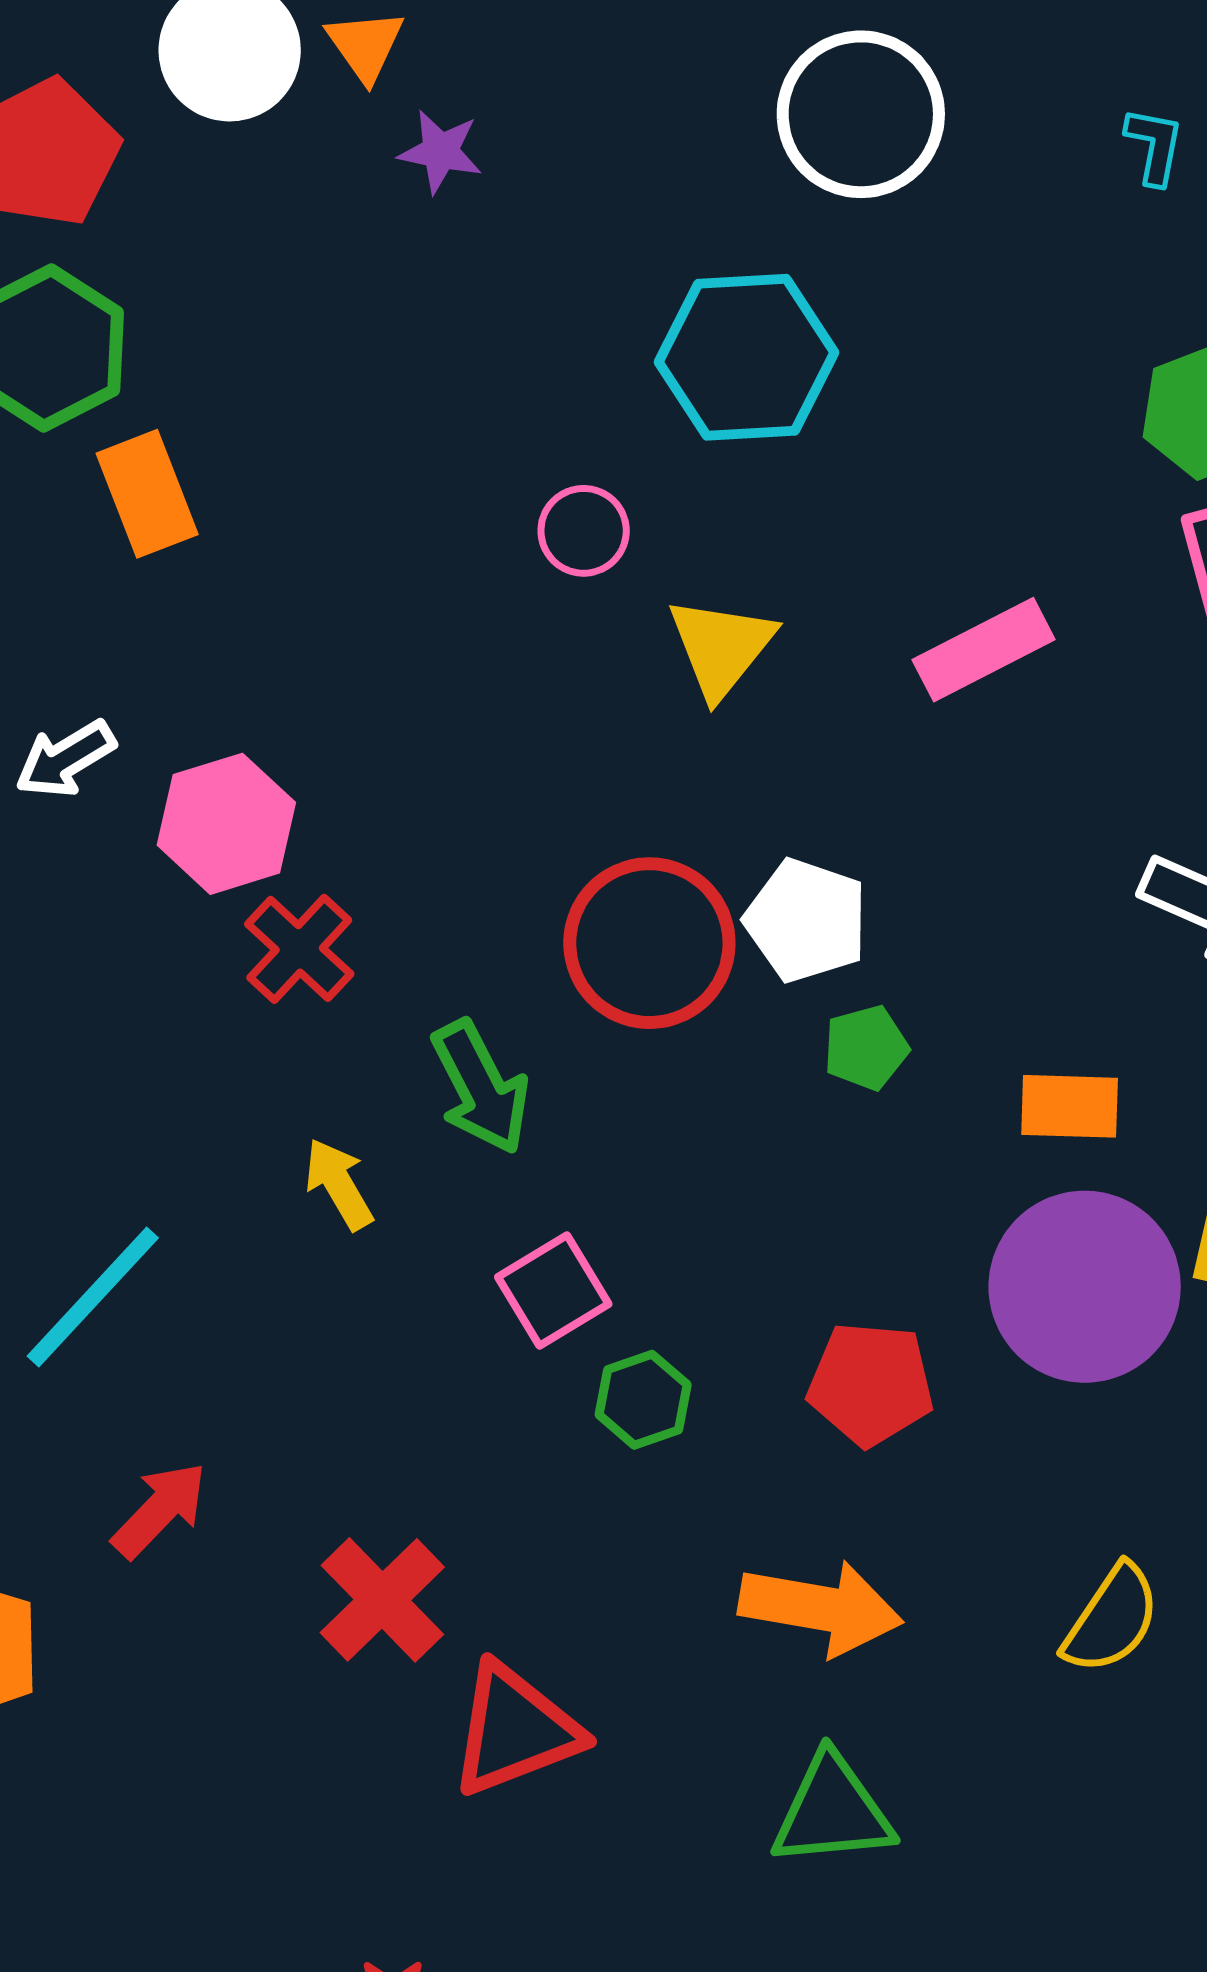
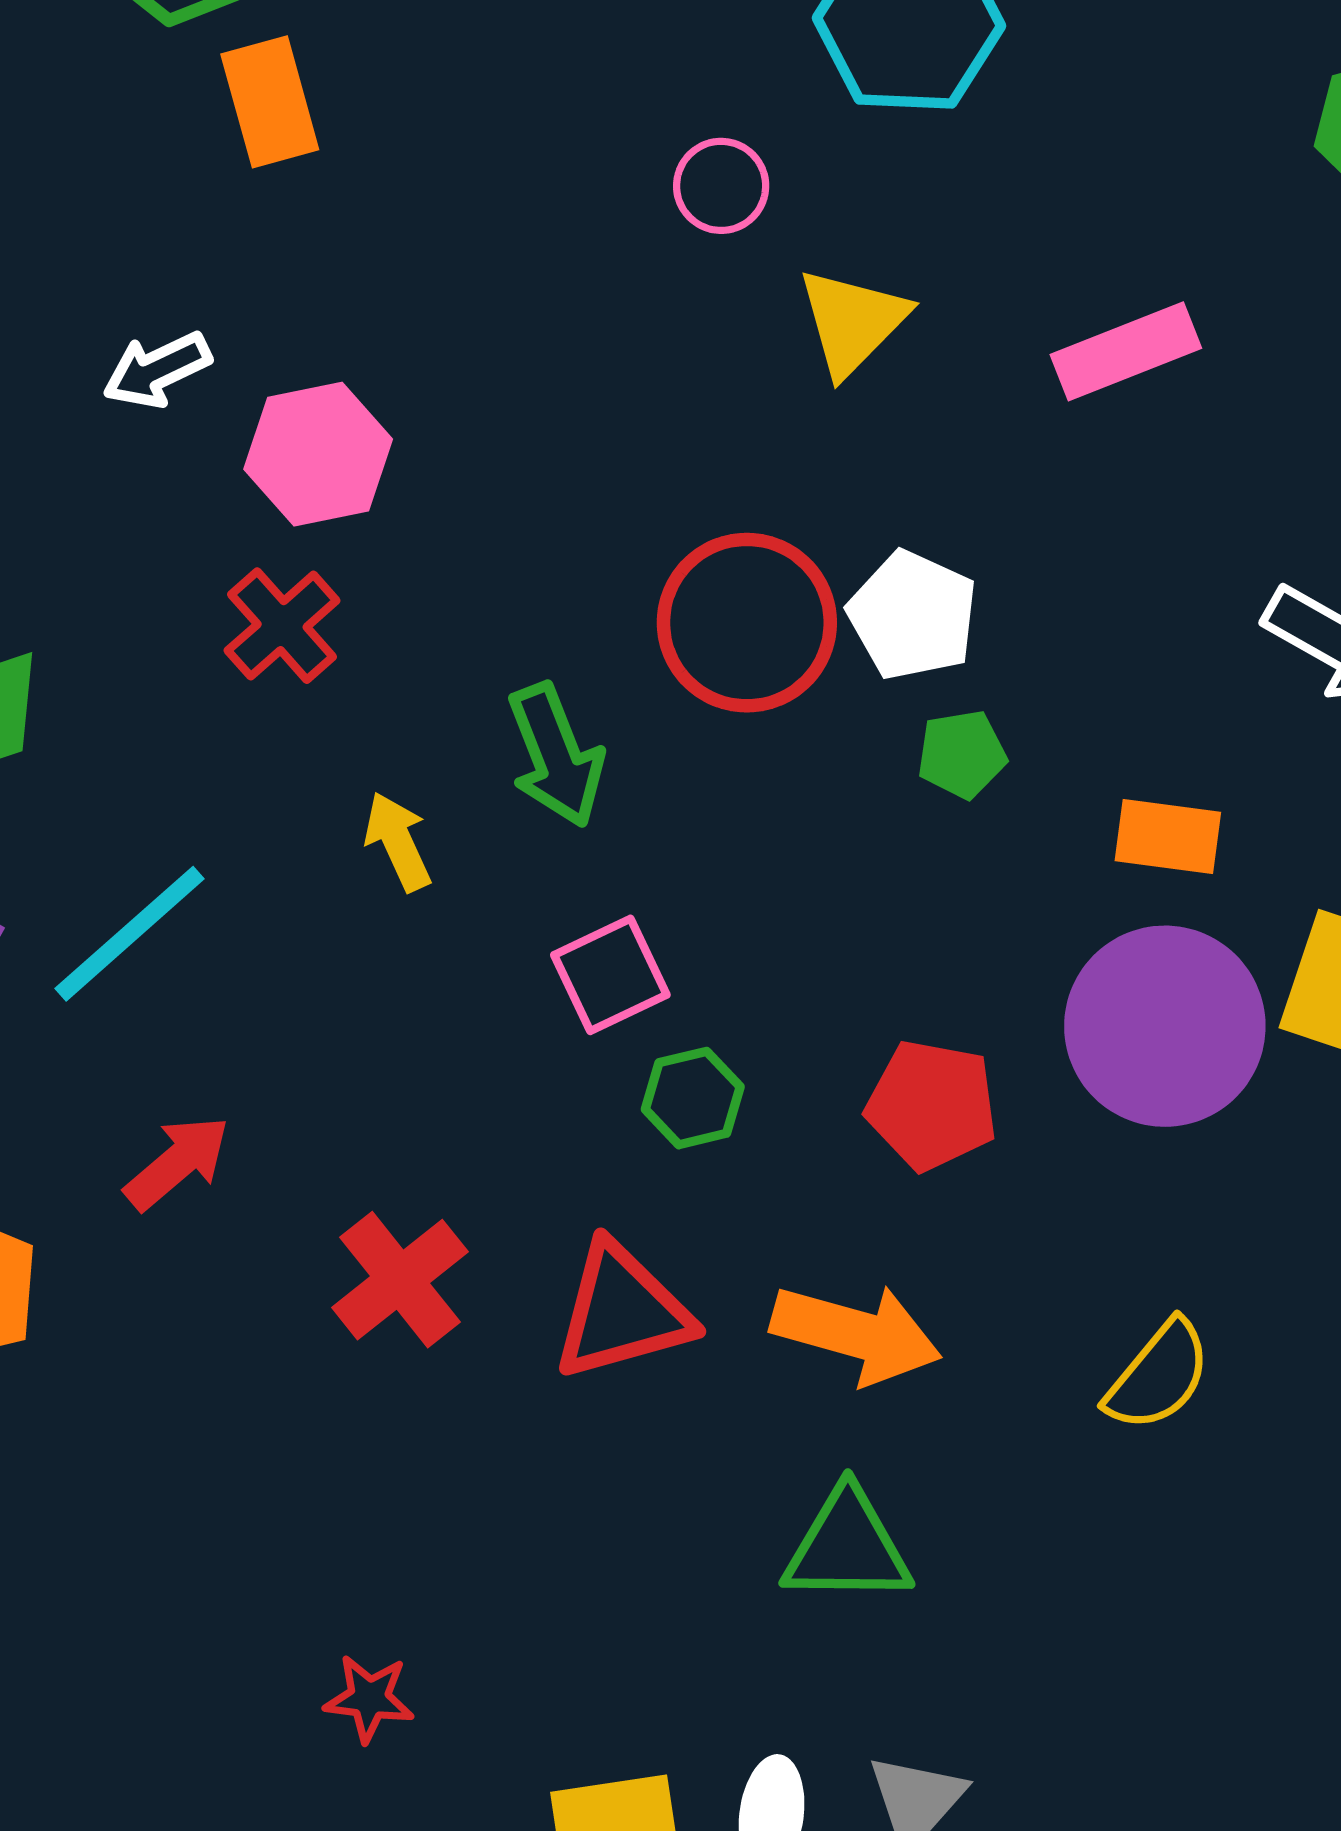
red cross: (299, 949) -> (282, 626), moved
red triangle: (515, 1730) -> (622, 1311), moved

